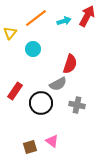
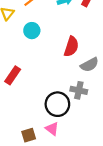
gray semicircle: (58, 84) -> (89, 65), moved
black circle: (41, 103) -> (57, 104), moved

